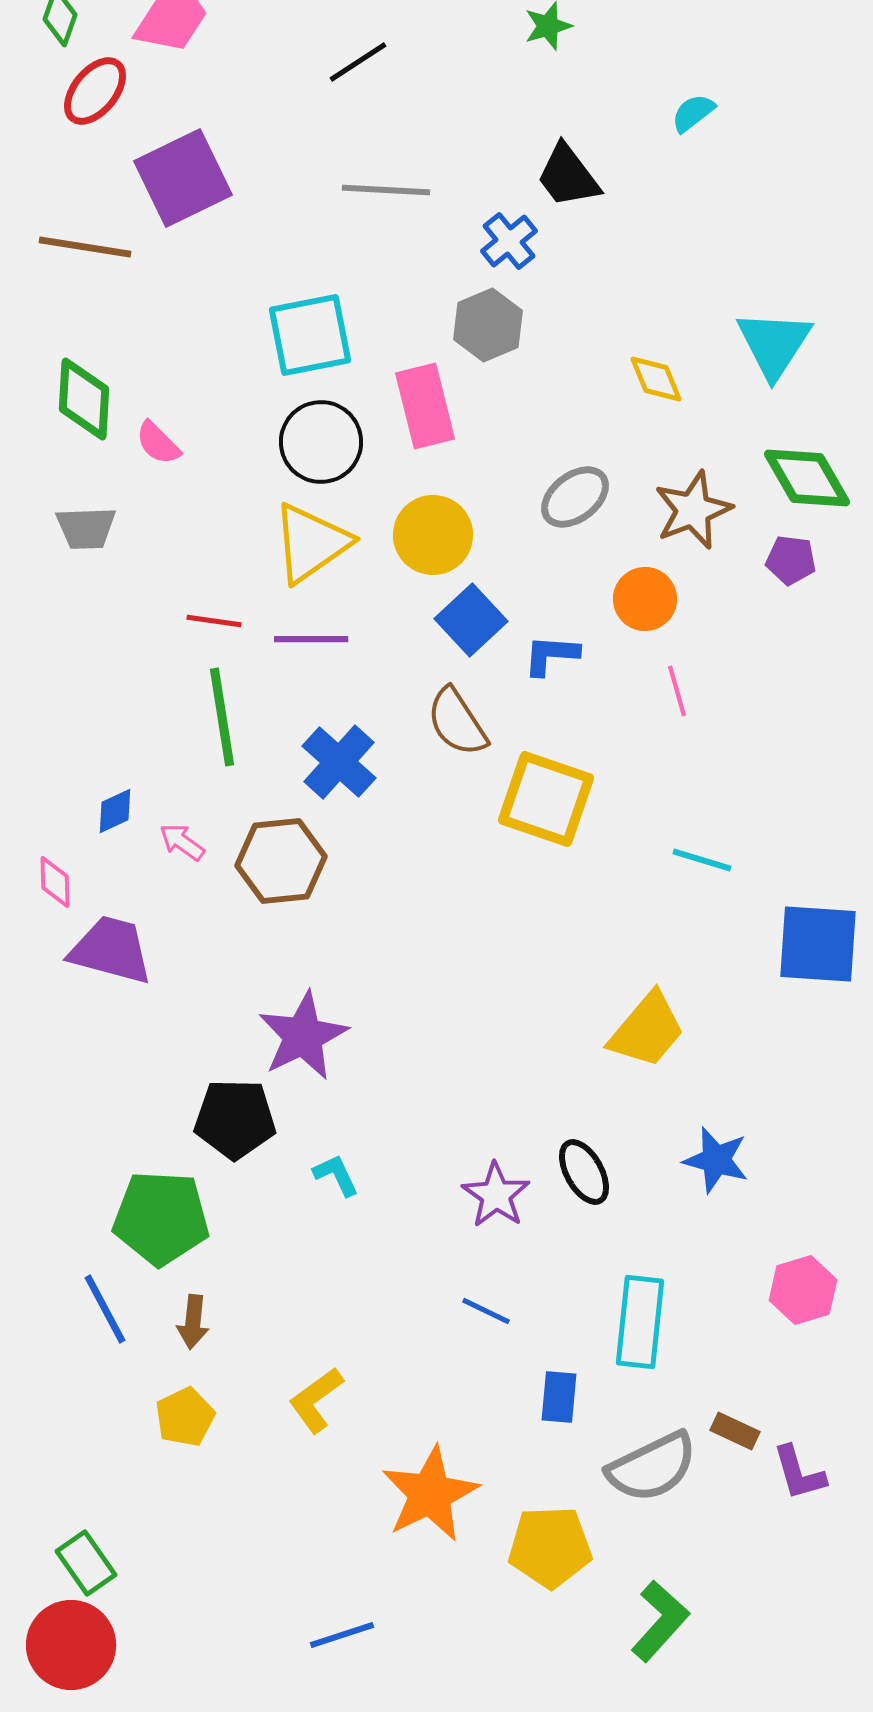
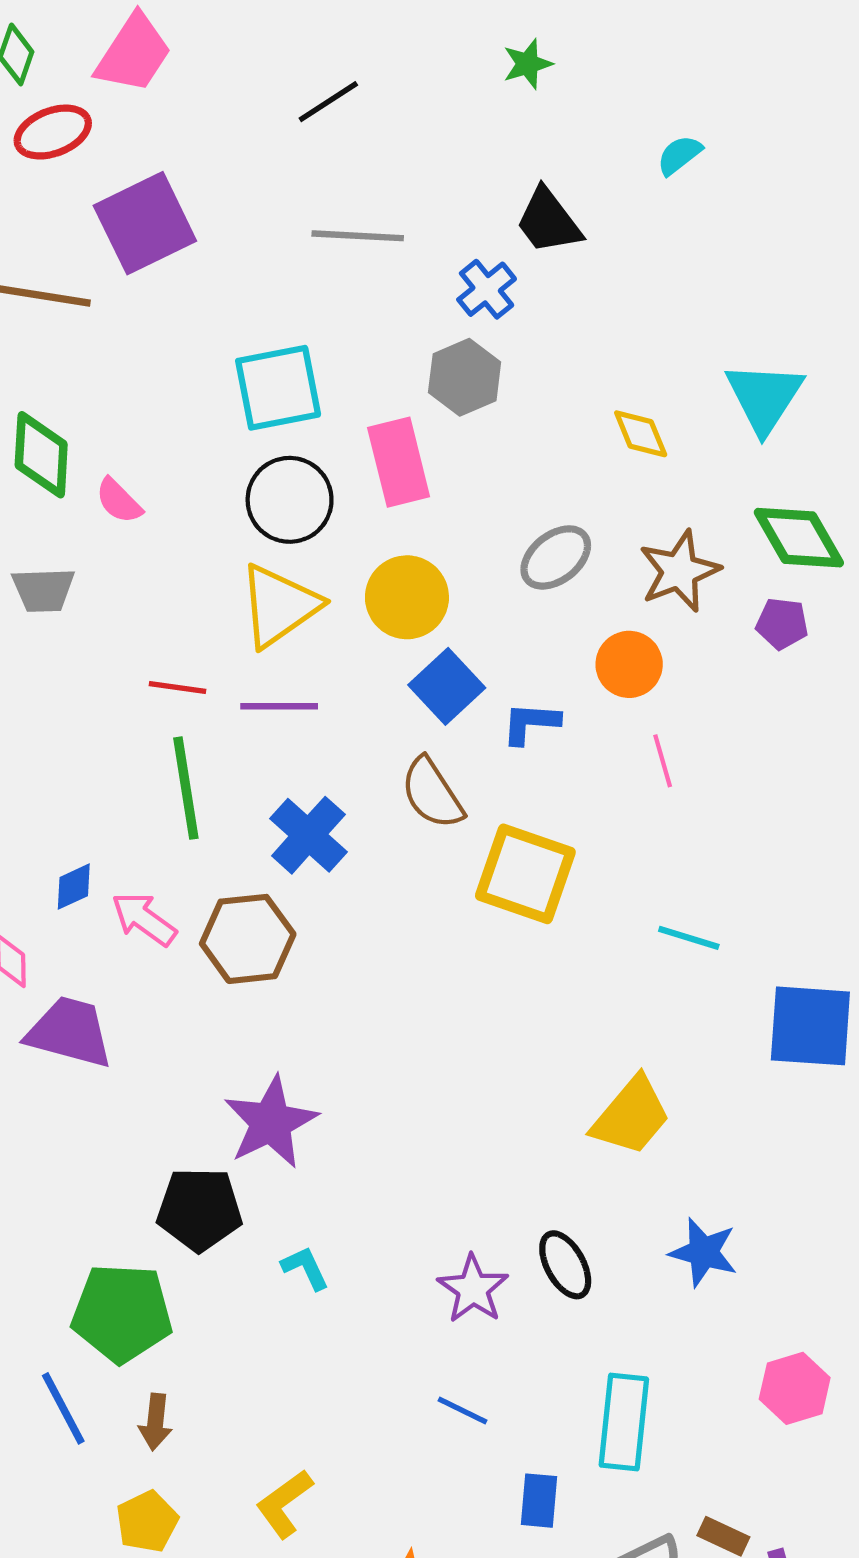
red ellipse: (95, 91) -> (53, 132), turned 30
pink arrow: (182, 842) -> (144, 919), size x1.4

